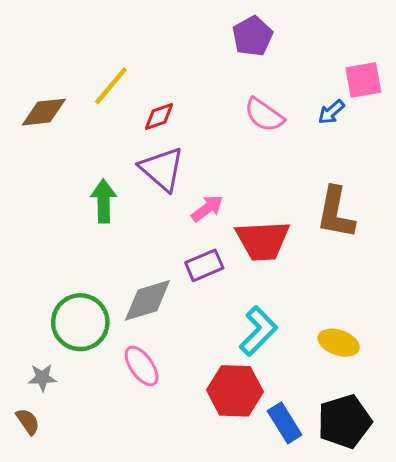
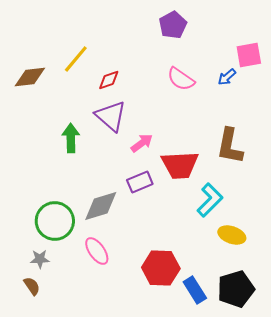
cyan L-shape: (258, 331) -> (210, 200), moved
gray star: (42, 378) -> (40, 259), moved
brown semicircle: (28, 421) -> (32, 286), moved

